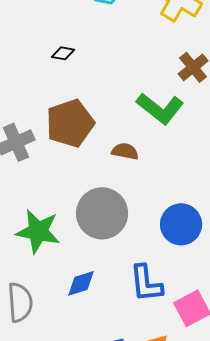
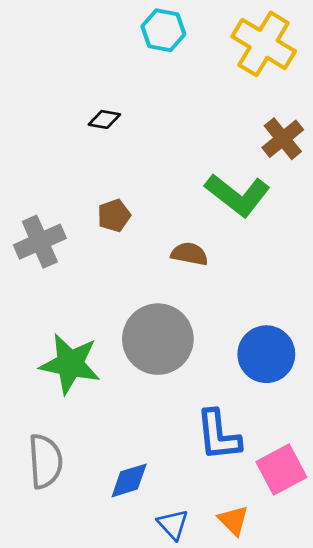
brown pentagon: (70, 123) -> (114, 216), size x0.5
blue diamond: (81, 283) -> (129, 480), moved

